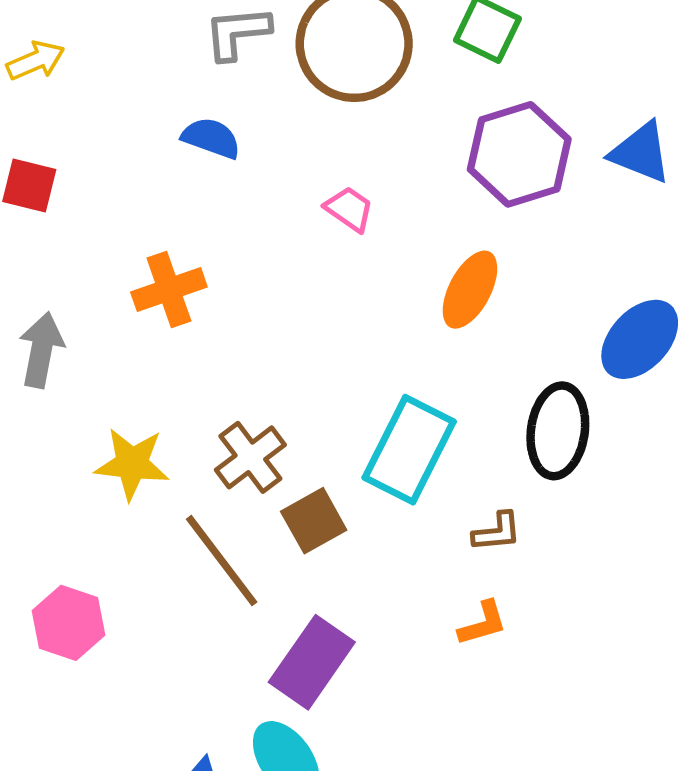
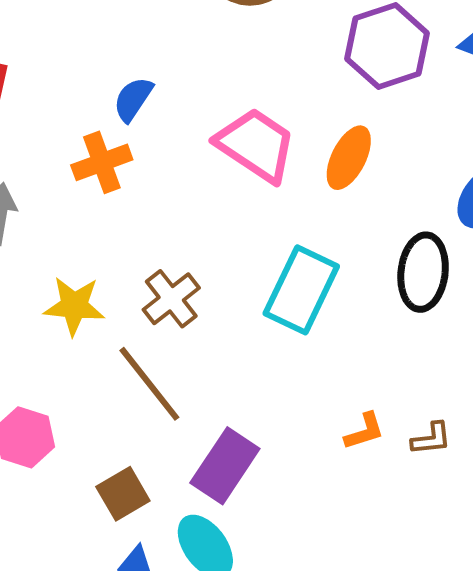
blue semicircle: (211, 138) -> (133, 99), moved, turned -75
pink trapezoid: (349, 209) -> (256, 145), moved, size x2.0
brown square: (314, 521) -> (123, 494), moved
brown L-shape: (497, 532) -> (431, 439), moved

